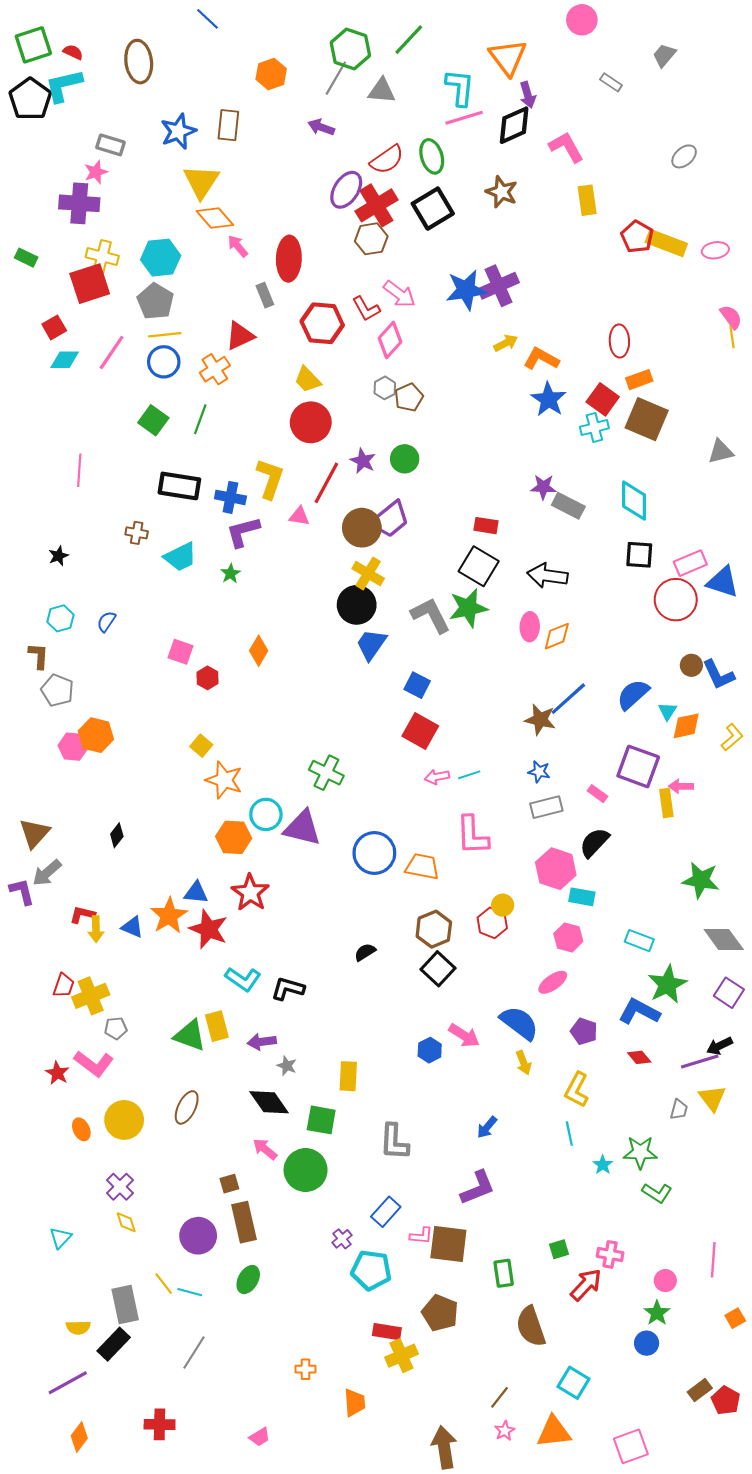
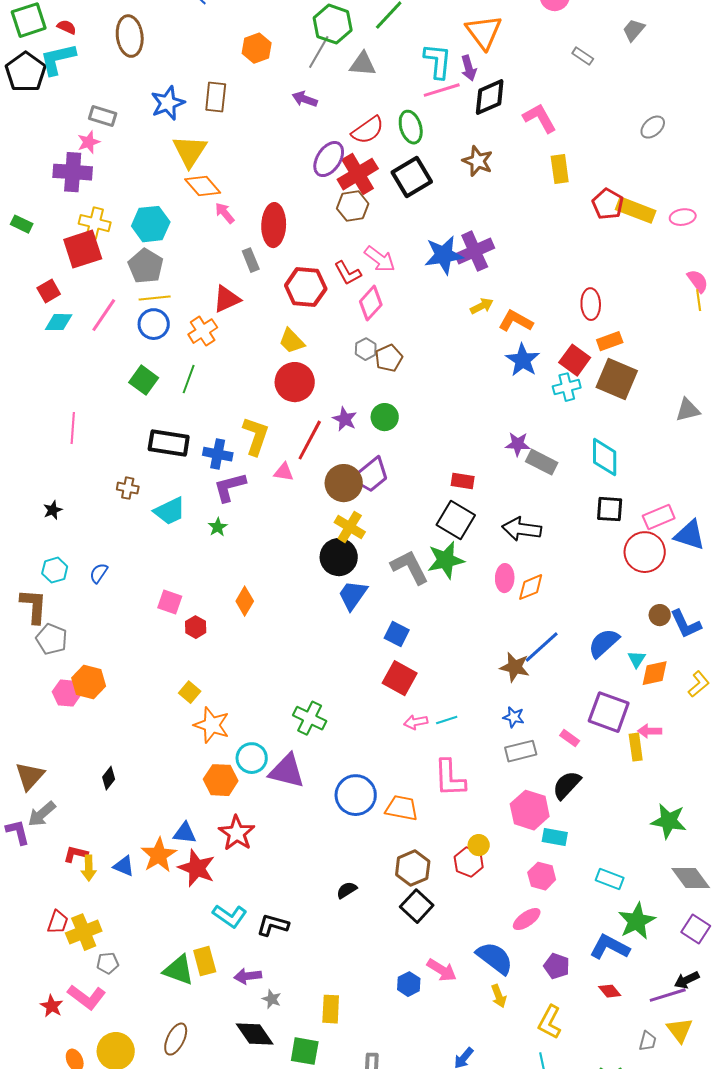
purple arrow: (528, 95) -> (469, 68), moved
brown L-shape: (39, 656) -> (34, 606), size x1.4

